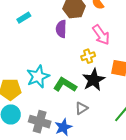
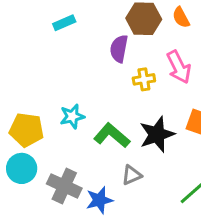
yellow cross: (88, 56) -> (144, 79), moved
cyan star: (38, 76) -> (72, 116), size x0.7

